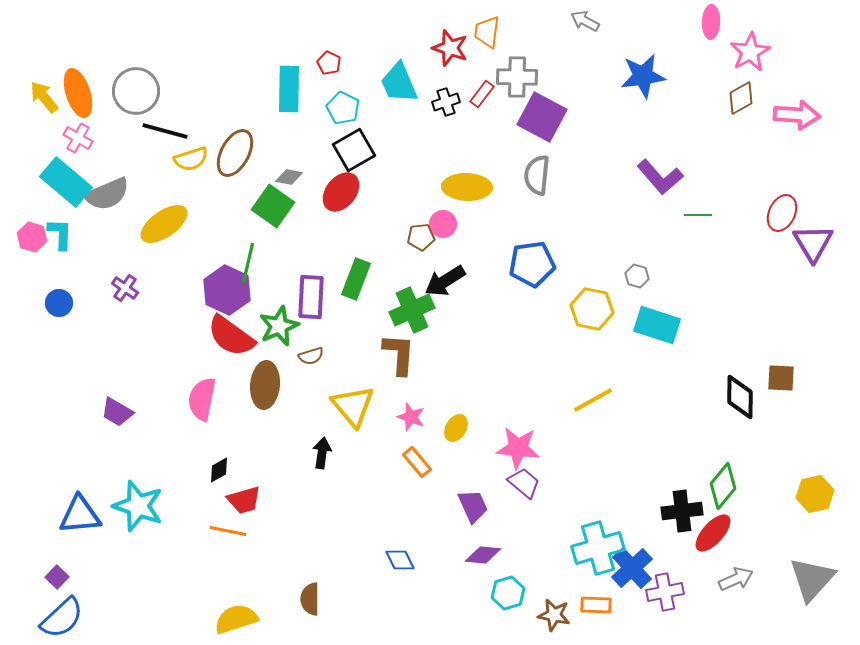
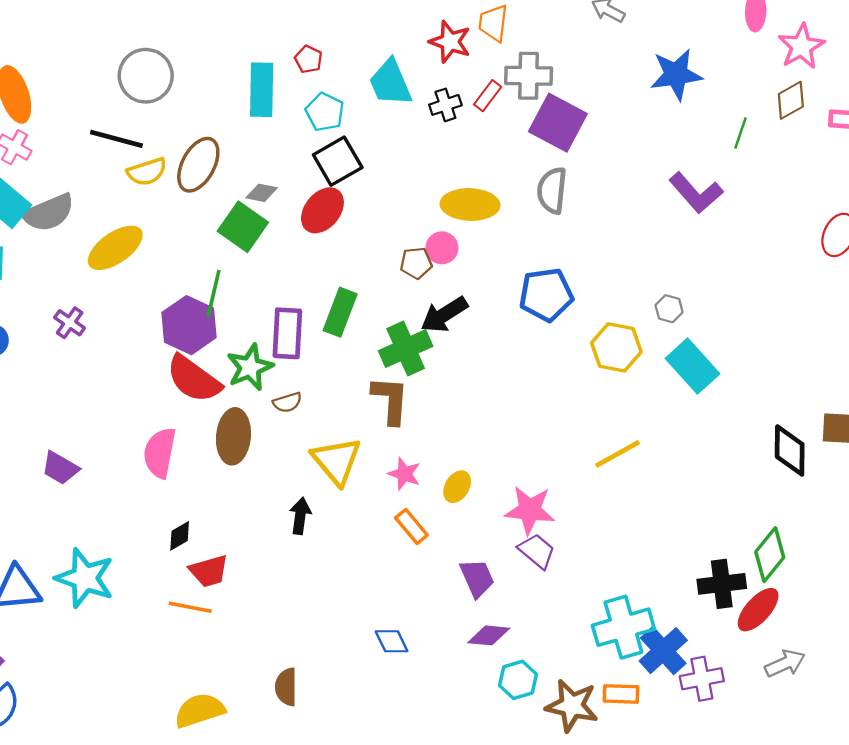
gray circle: (136, 91) -> (146, 76), moved
green line: (698, 215) -> (740, 133), moved, turned -72
cyan rectangle: (657, 325) -> (692, 366), turned 30
brown star: (554, 615) -> (572, 706), size x1.4

